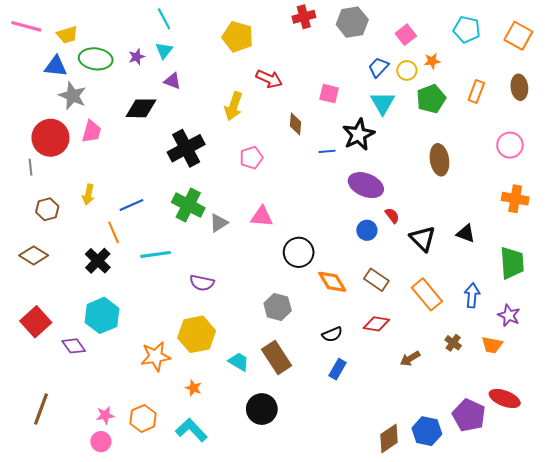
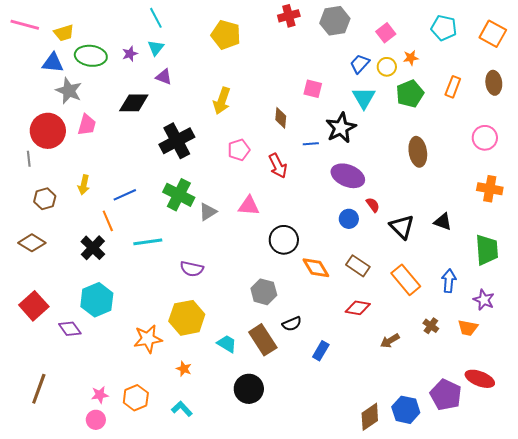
red arrow: (269, 79) -> (278, 166), moved, turned 40
black semicircle: (332, 334) -> (292, 324), moved
cyan L-shape: (191, 430) -> (182, 409), size x0.7

